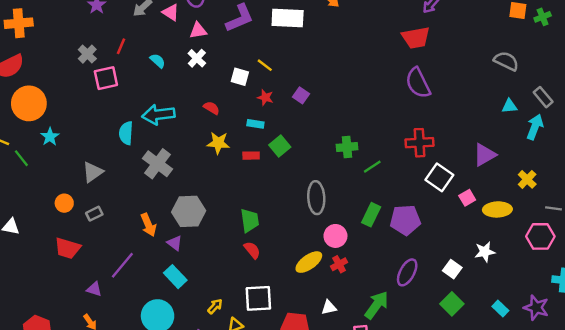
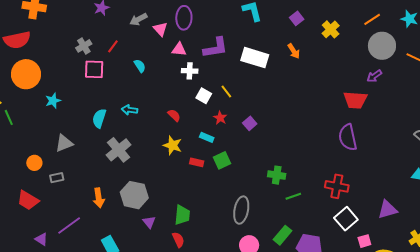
white cross: (197, 58) -> (190, 71), moved, turned 35
cyan arrow: (158, 115) -> (129, 110), size x0.6
cyan star: (50, 137) -> (53, 101), moved
purple triangle: (175, 243) -> (149, 222), moved

